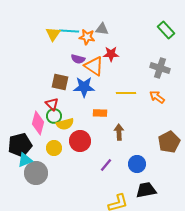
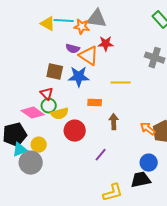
gray triangle: (102, 29) -> (97, 19), size x1.5
yellow triangle: (53, 34) -> (48, 24), turned -35
orange arrow: (157, 97) -> (148, 129), moved
pink diamond: (38, 123) -> (33, 113), turned -70
yellow circle: (54, 148) -> (39, 145), moved
blue circle: (137, 164) -> (149, 163), moved

